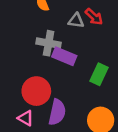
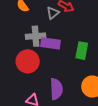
gray triangle: (76, 21) -> (53, 13), turned -32
red circle: (36, 91) -> (28, 61), moved

